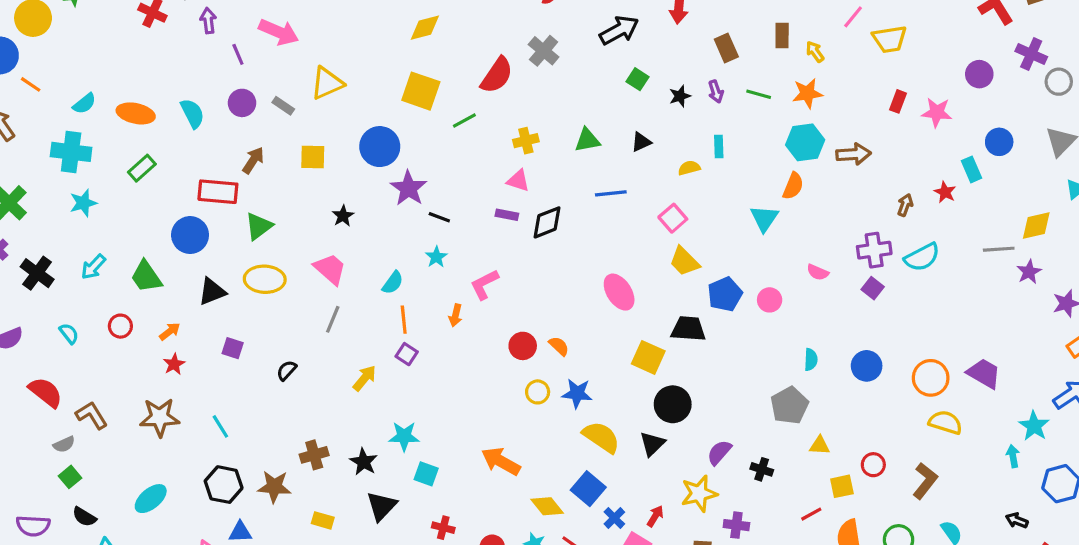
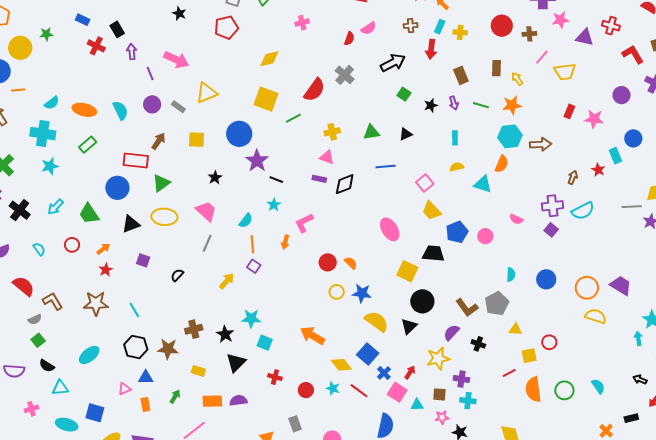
orange line: (31, 84) -> (18, 90), turned -40
yellow semicircle: (689, 168) -> (457, 167), moved
cyan triangle: (764, 218) -> (483, 184), turned -48
brown L-shape: (925, 481) -> (467, 308), moved, turned 105

